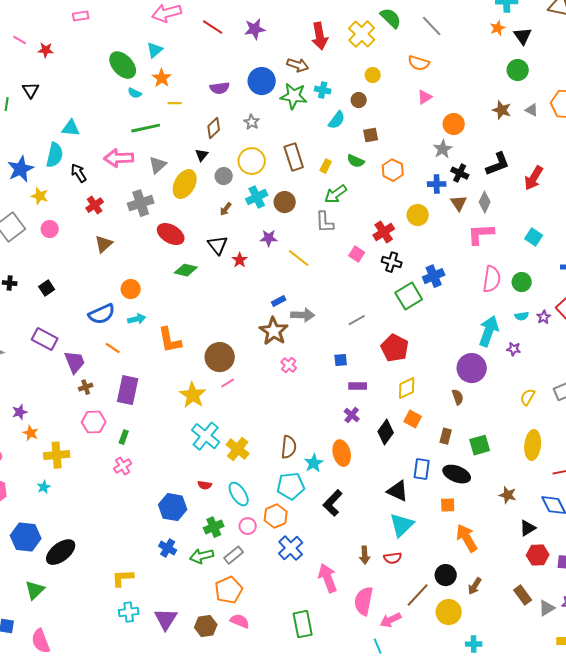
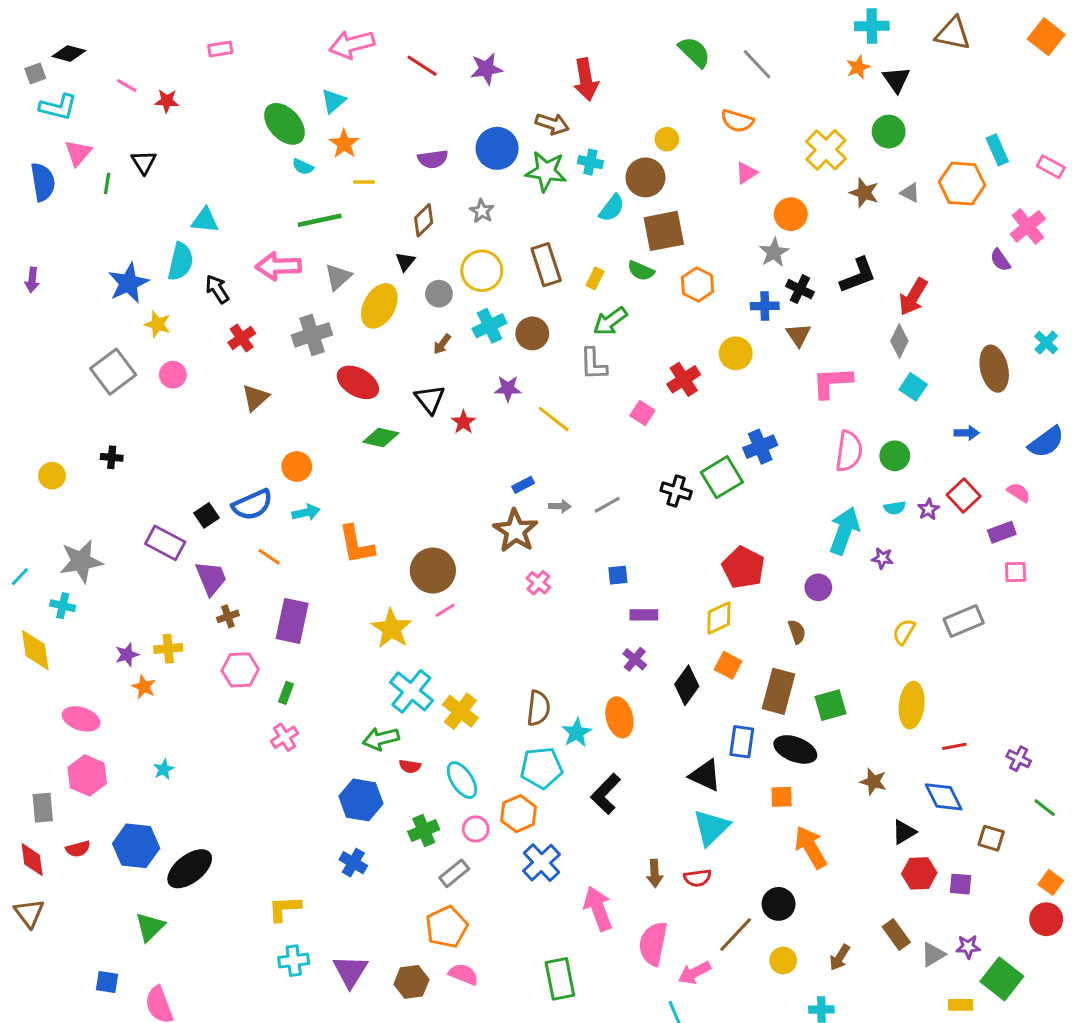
yellow cross: (362, 34) -> (826, 150), moved
brown circle: (359, 100) -> (645, 177), size x1.6
brown square: (371, 135) -> (664, 231), size x1.8
gray diamond: (485, 202) -> (899, 341), moved
black cross: (392, 262) -> (676, 491), moved
black square: (47, 288) -> (206, 515), moved
gray arrow: (303, 315) -> (560, 506), size x0.6
gray line: (357, 320) -> (607, 505), moved
red pentagon: (395, 348) -> (743, 567), moved
purple circle: (472, 368) -> (818, 587), size x0.6
brown rectangle: (446, 436) -> (779, 691), size x1.8
yellow cross: (57, 455) -> (168, 649), moved, size x0.7
green arrow: (202, 556) -> (381, 739), moved
brown arrow: (475, 586) -> (840, 957), moved
yellow circle: (449, 612) -> (783, 961), size x0.7

